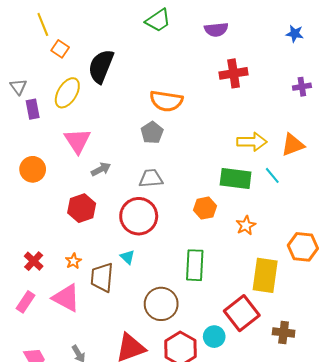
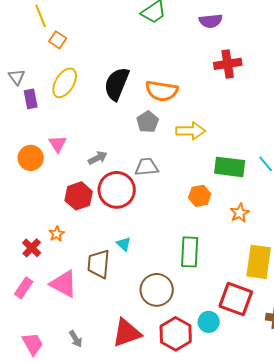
black semicircle: (101, 66) -> (117, 84), moved
pink triangle: (78, 141) -> (58, 144), moved, size x0.7
yellow arrow: (252, 142) -> (191, 131), moved
red circle: (139, 216) -> (117, 190), moved
orange star: (73, 261) -> (57, 234), moved
red square: (242, 313) -> (236, 299), turned -32

